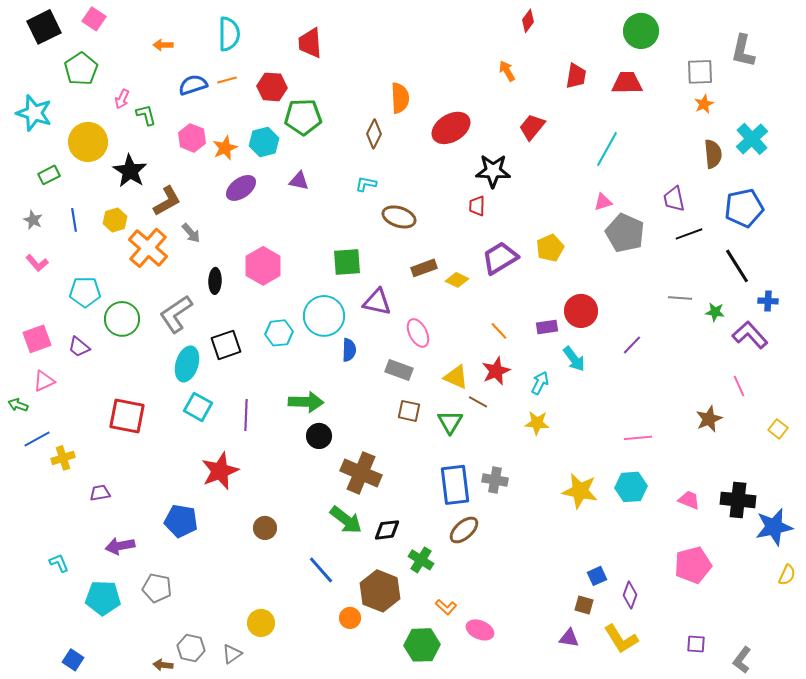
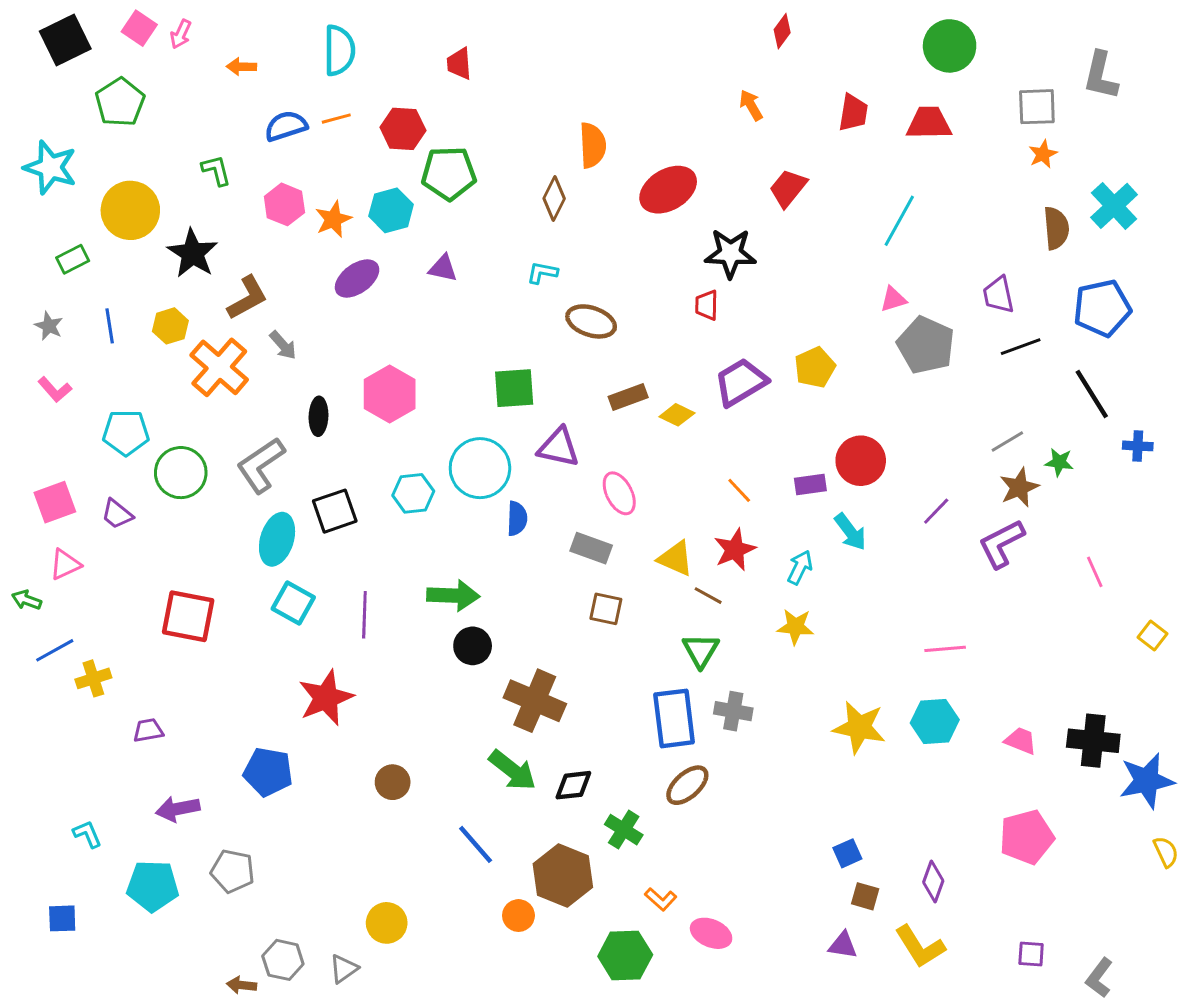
red trapezoid: (310, 43) -> (459, 64), size x0.7
pink arrow: (122, 99) -> (181, 34), moved
gray line: (680, 298) -> (1007, 441), turned -35
purple L-shape: (750, 335) -> (1001, 544), moved, turned -75
brown star: (709, 419) -> (1019, 487), moved
green triangle: (450, 422) -> (701, 650), moved
yellow semicircle: (787, 575) -> (1166, 852), turned -50
blue square: (597, 576) -> (847, 853), moved
blue square: (73, 660) -> (62, 918), moved, turned -35

